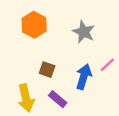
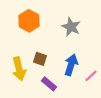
pink line: (107, 65) -> (91, 76), moved
yellow arrow: (26, 98) -> (19, 69), moved

